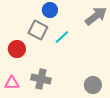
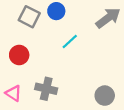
gray square: (38, 30) -> (29, 17), moved
pink triangle: (12, 83) -> (14, 93), turned 35

